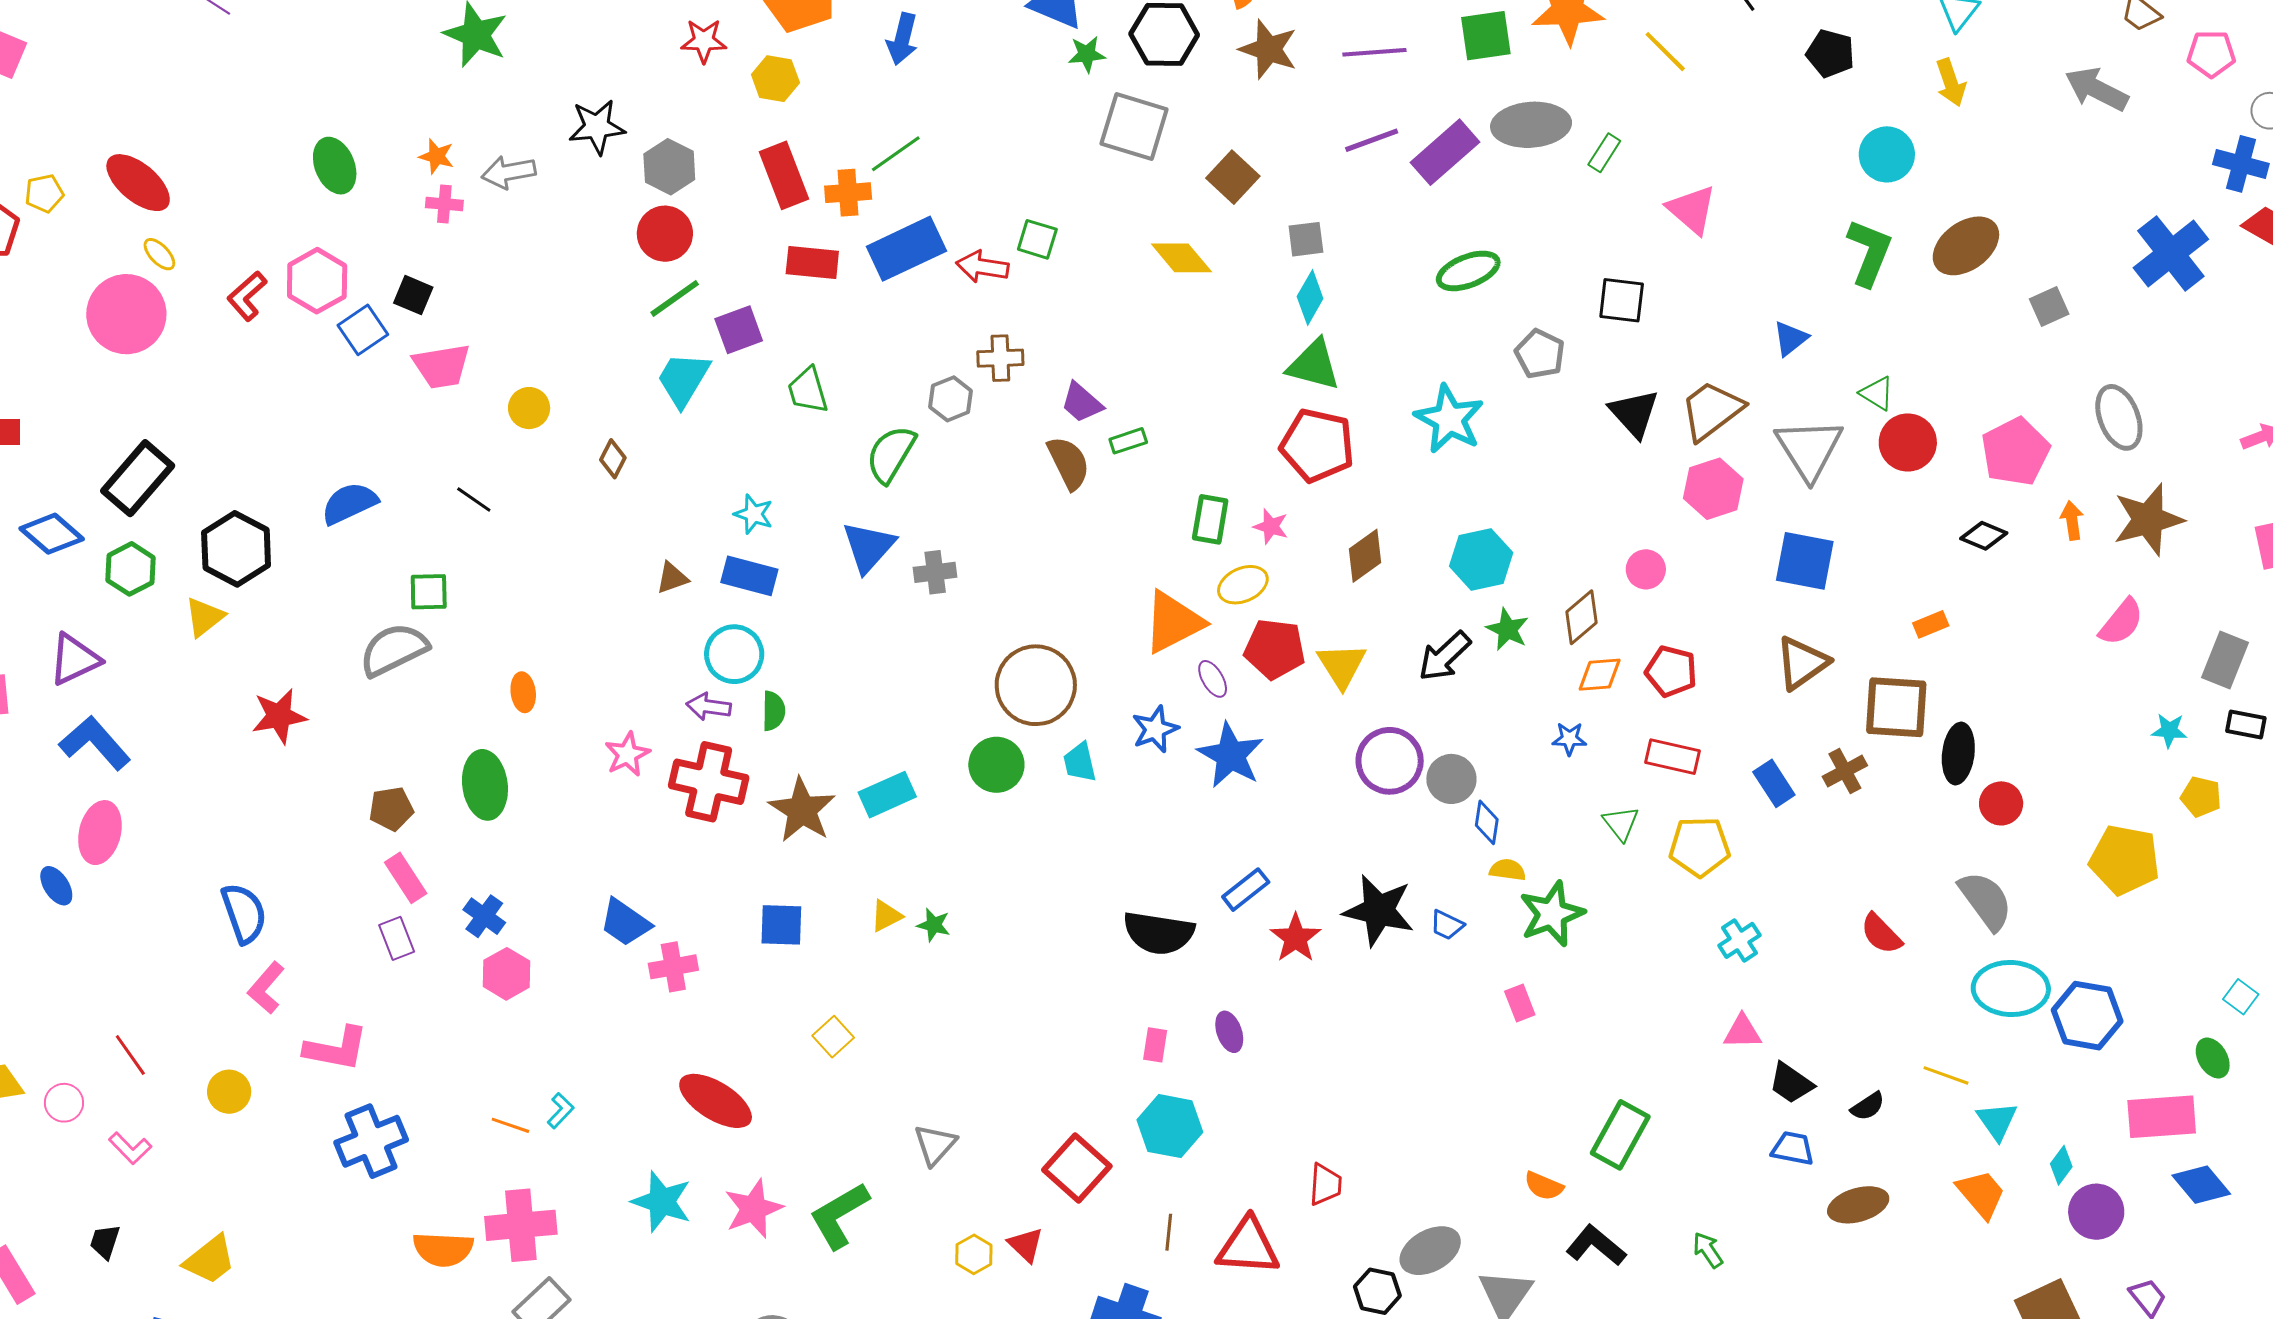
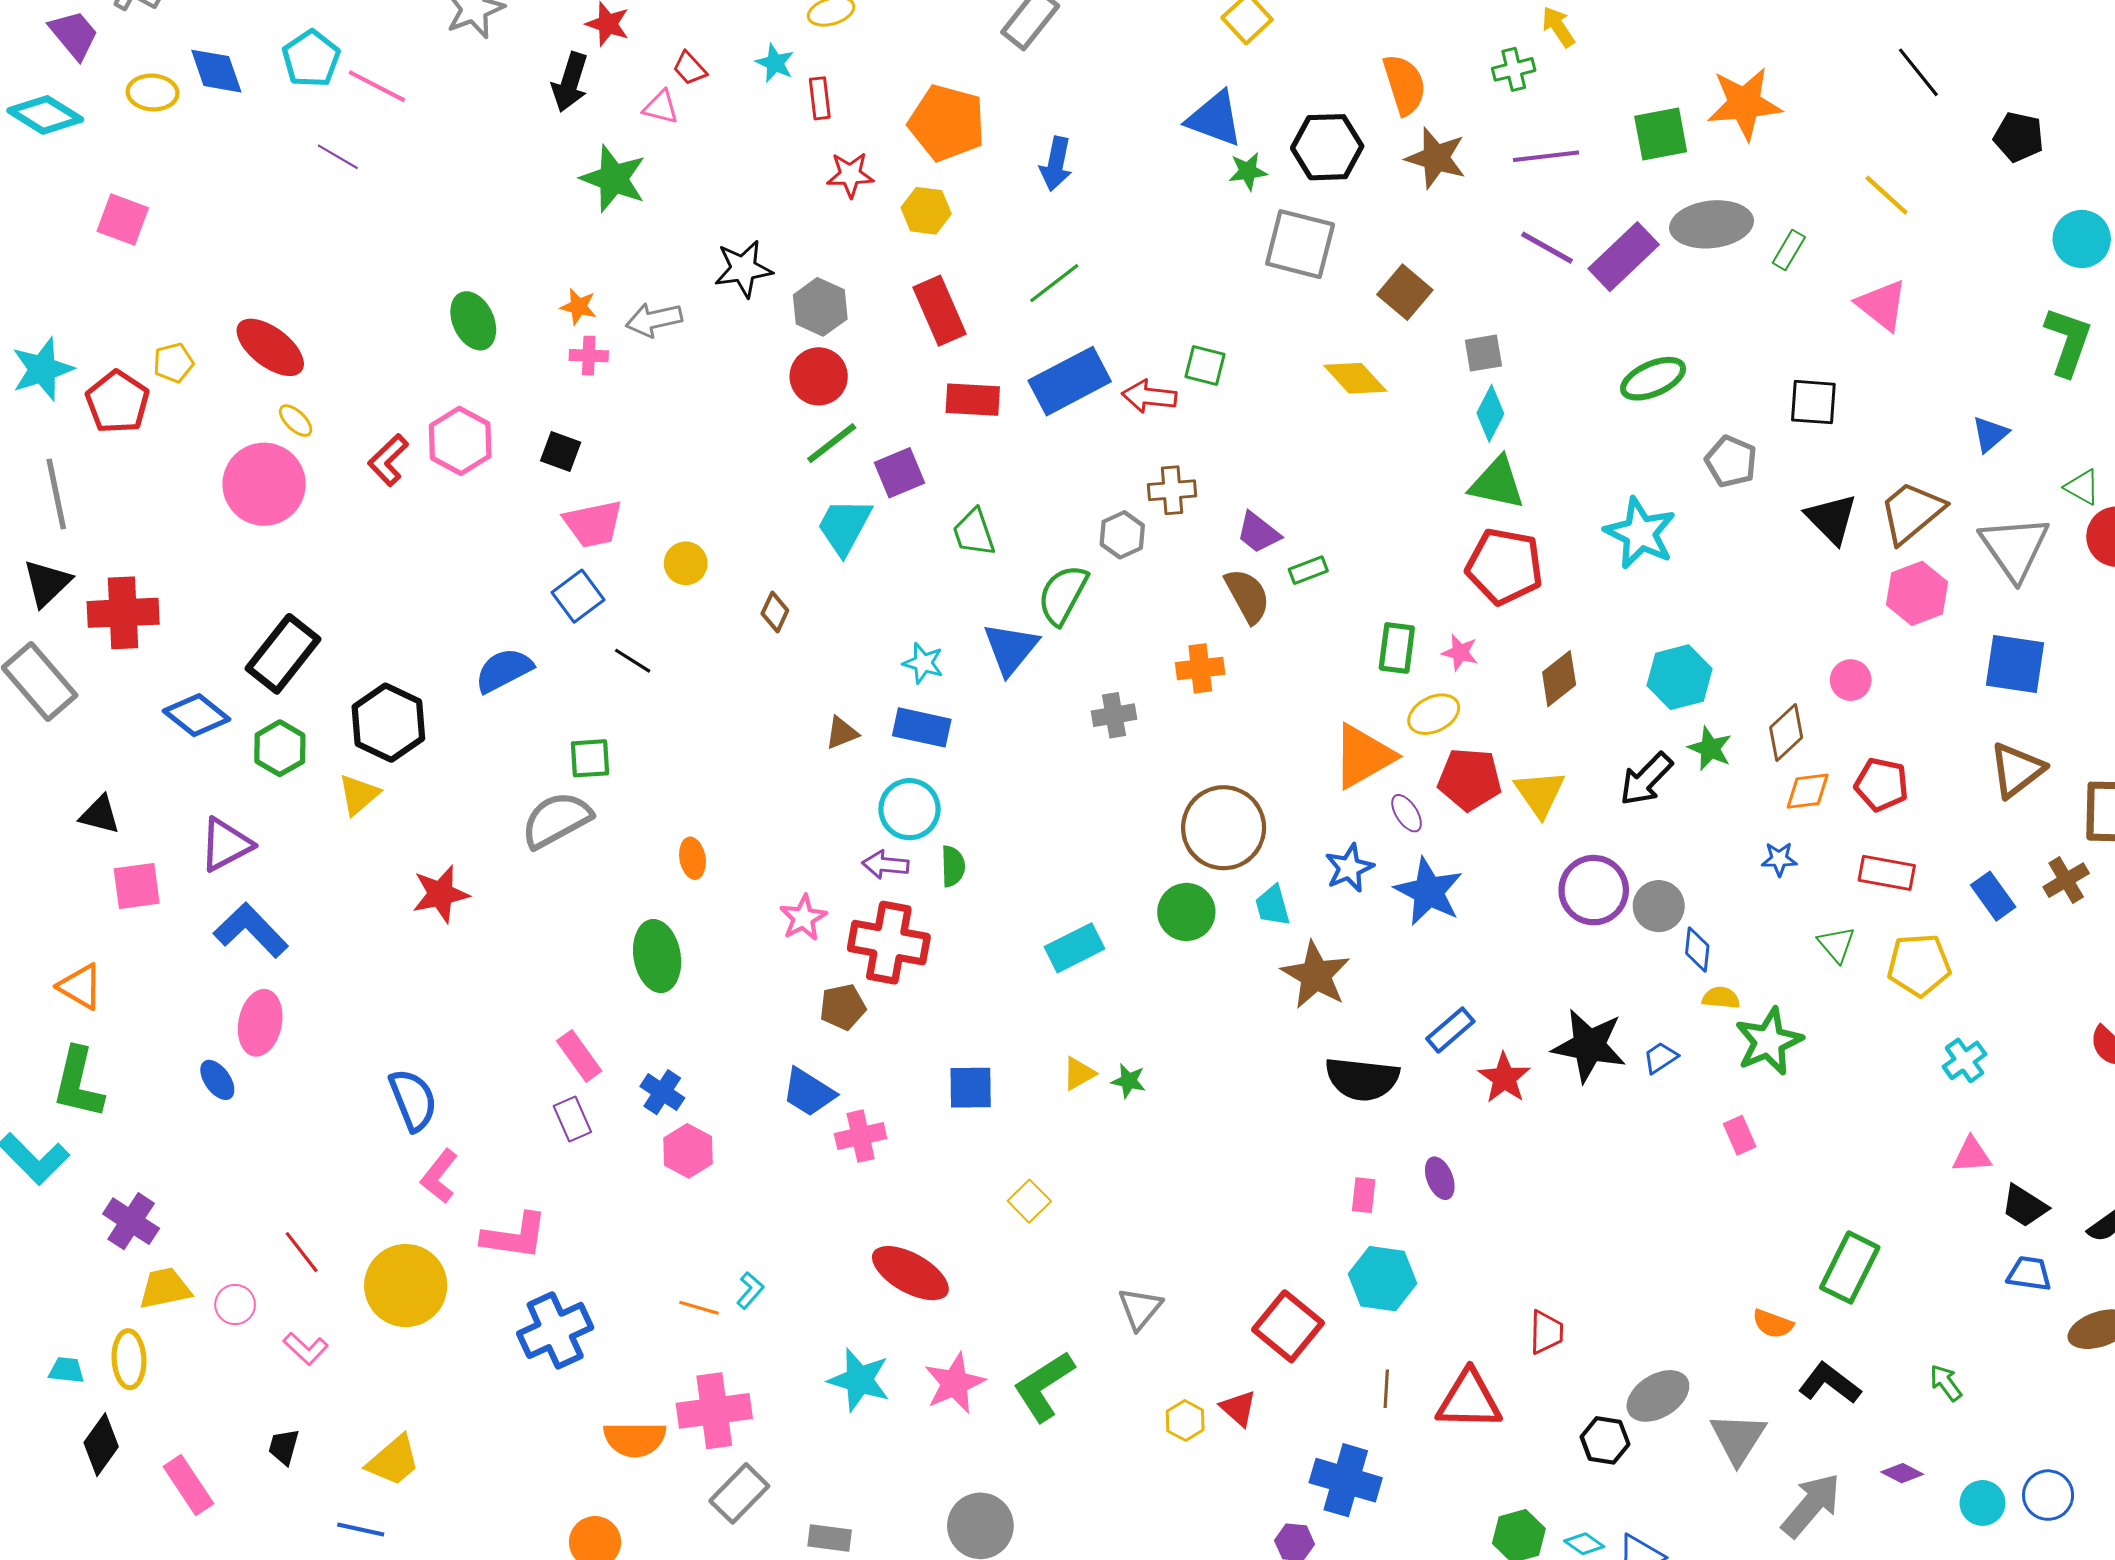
yellow line: (1665, 52) -> (1887, 195), moved
purple line: (1372, 140) -> (1547, 248), turned 52
orange cross: (848, 193) -> (1200, 668), moved
blue square: (363, 330) -> (578, 596), moved
blue triangle: (869, 547) -> (1011, 649), moved
brown pentagon: (391, 809) -> (843, 1007), moved
brown star: (802, 810) -> (1316, 975), moved
blue trapezoid: (1447, 925) -> (1660, 1058), turned 123
yellow circle: (229, 1092) -> (406, 1286), size x1.8

